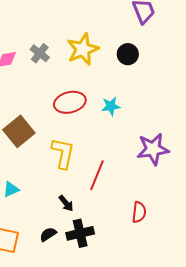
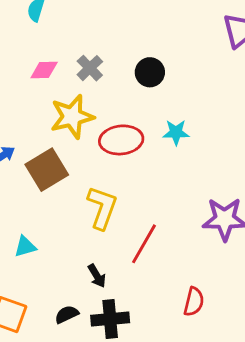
yellow star: (83, 49) -> (72, 117), moved
black circle: (128, 54) -> (150, 72), moved
cyan star: (111, 106) -> (176, 132), moved

